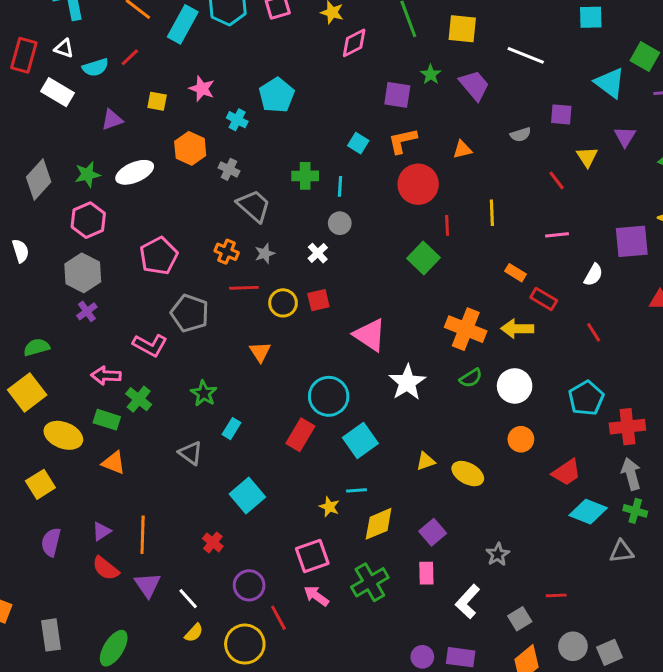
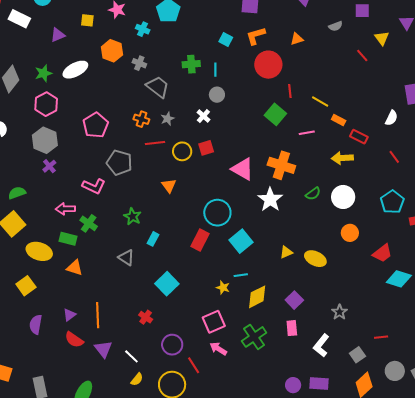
yellow line: (492, 213) -> (320, 101), moved, turned -54
pink line: (557, 235) -> (307, 133), moved
orange cross: (466, 329) -> (281, 165), moved

